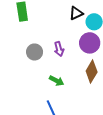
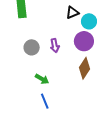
green arrow: (57, 81) -> (42, 79), moved

